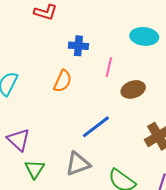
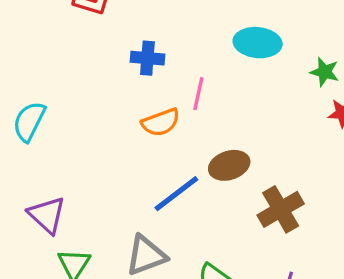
orange semicircle: (63, 81) -> (161, 122), moved, turned 45
brown ellipse: (133, 89) -> (229, 165), moved

